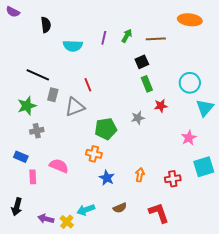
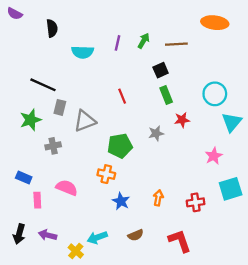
red line: (88, 85) -> (122, 96), moved
gray cross: (37, 131) -> (53, 146), moved
purple arrow: (46, 219) -> (47, 235), moved

